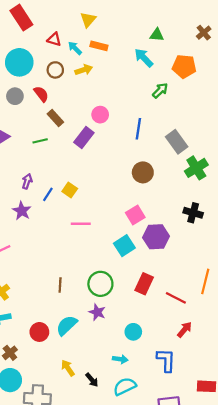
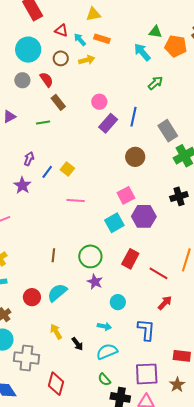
yellow triangle: (88, 20) -> (93, 14), turned 35
orange pentagon: (184, 66) -> (176, 46), moved
purple rectangle: (84, 138) -> (108, 123), moved
black cross: (193, 213) -> (179, 196), turned -36
purple star: (97, 312) -> (95, 282), moved

